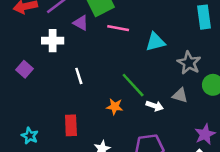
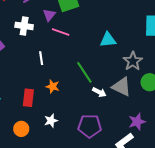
purple triangle: (81, 23) -> (49, 15), turned 32
pink line: (118, 28) -> (61, 32), moved
gray triangle: (180, 95) -> (121, 87), size x1.5
orange star: (115, 107) -> (53, 86), moved

